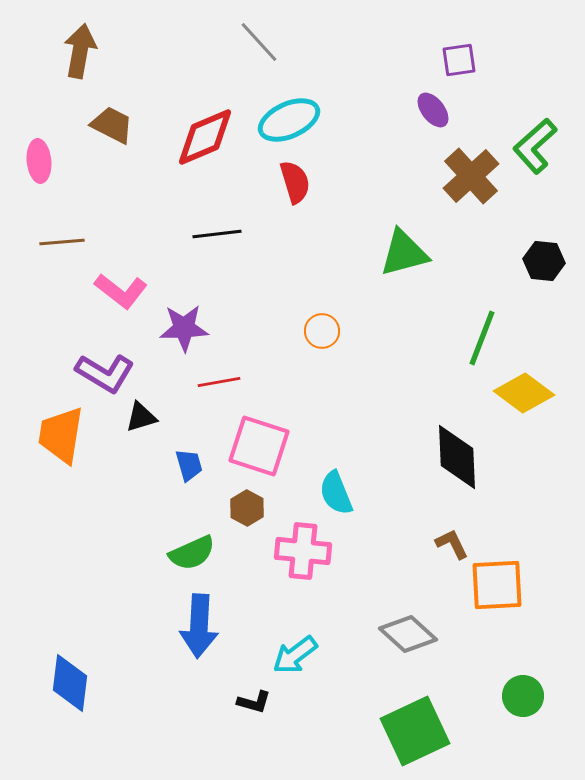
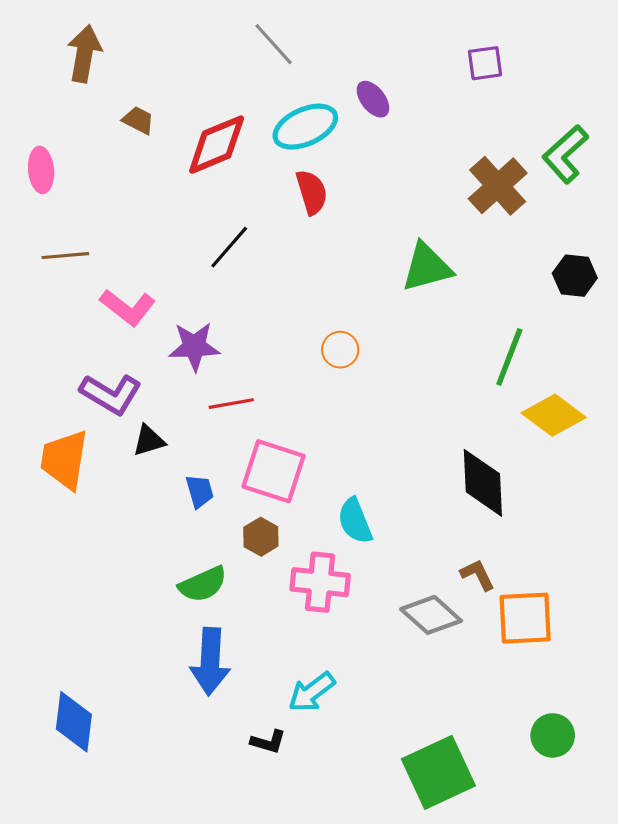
purple ellipse: (433, 110) -> (373, 99), moved
brown trapezoid: (112, 125) -> (138, 120), moved, size x0.7
black line: (217, 234) -> (229, 247), turned -42
gray diamond: (408, 634) -> (431, 615), moved

